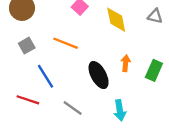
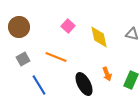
orange arrow: (126, 63) -> (107, 74), turned 152

